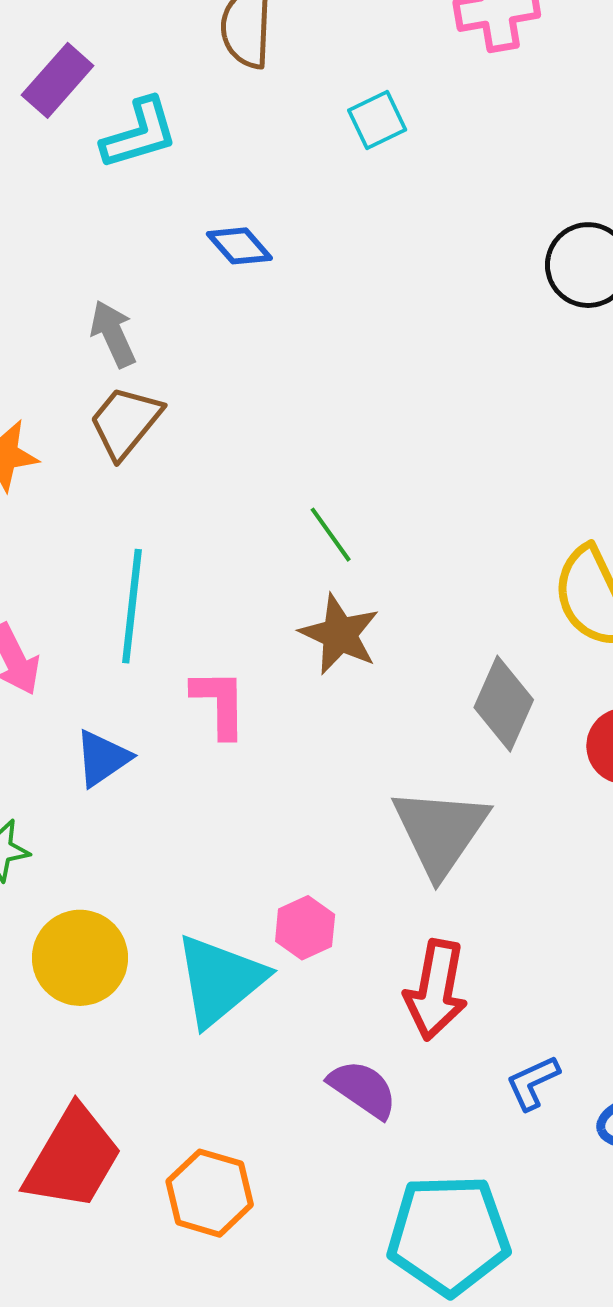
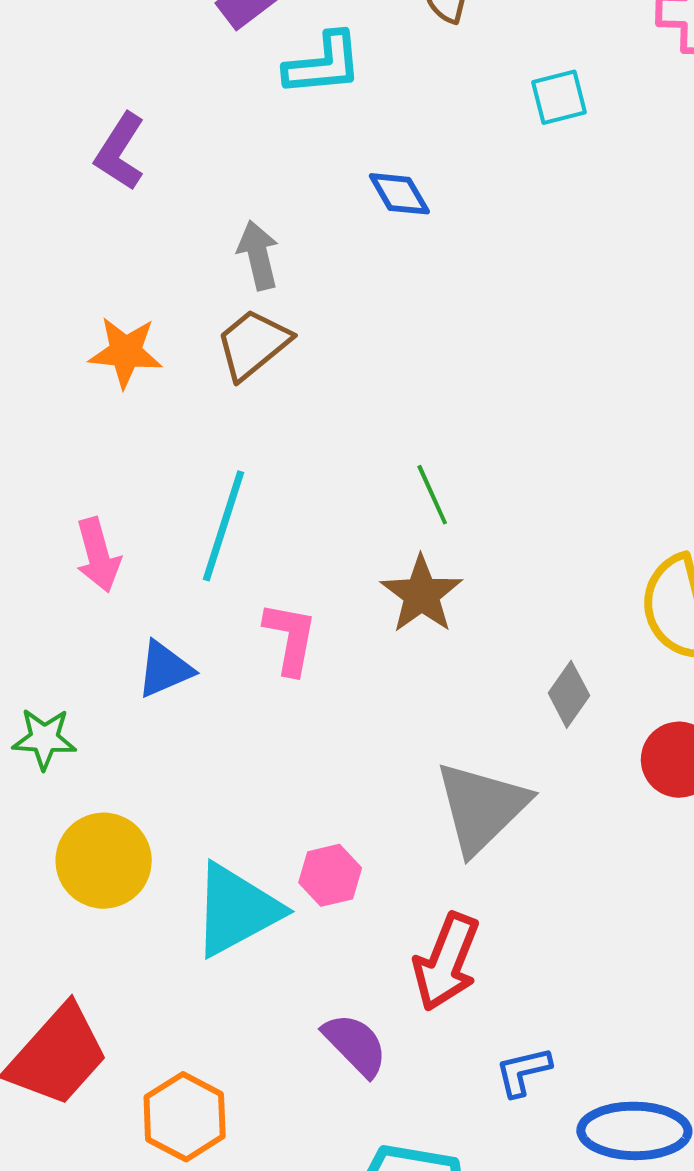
gray diamond: (504, 704) -> (569, 694), size x0.7

